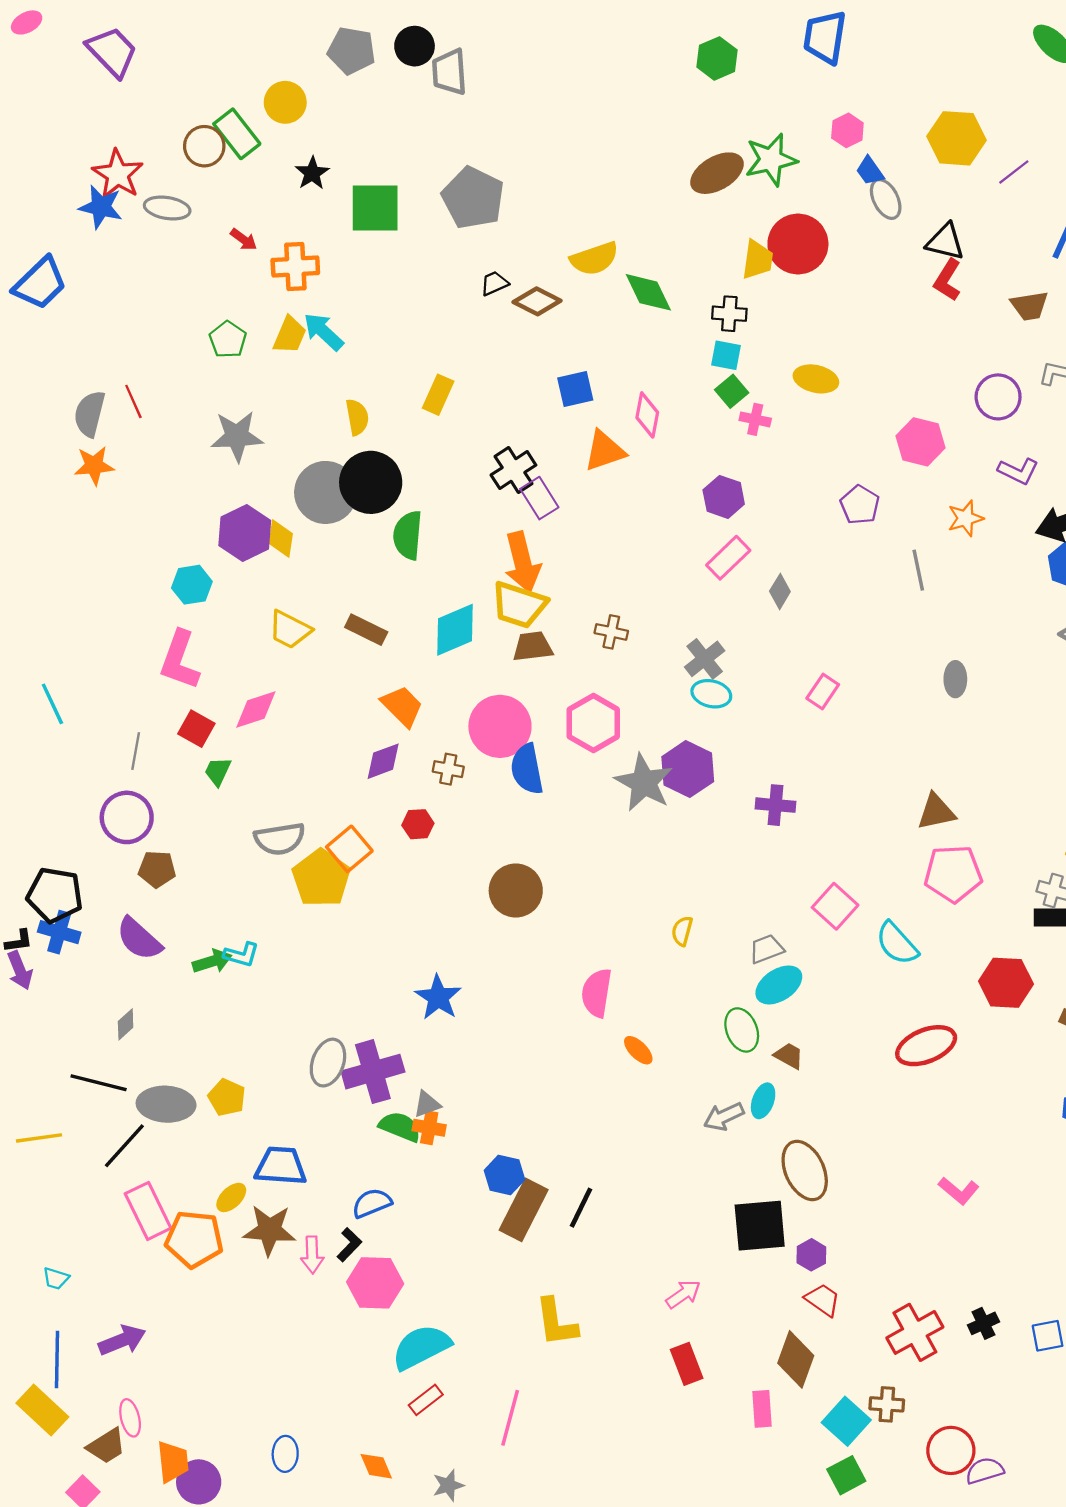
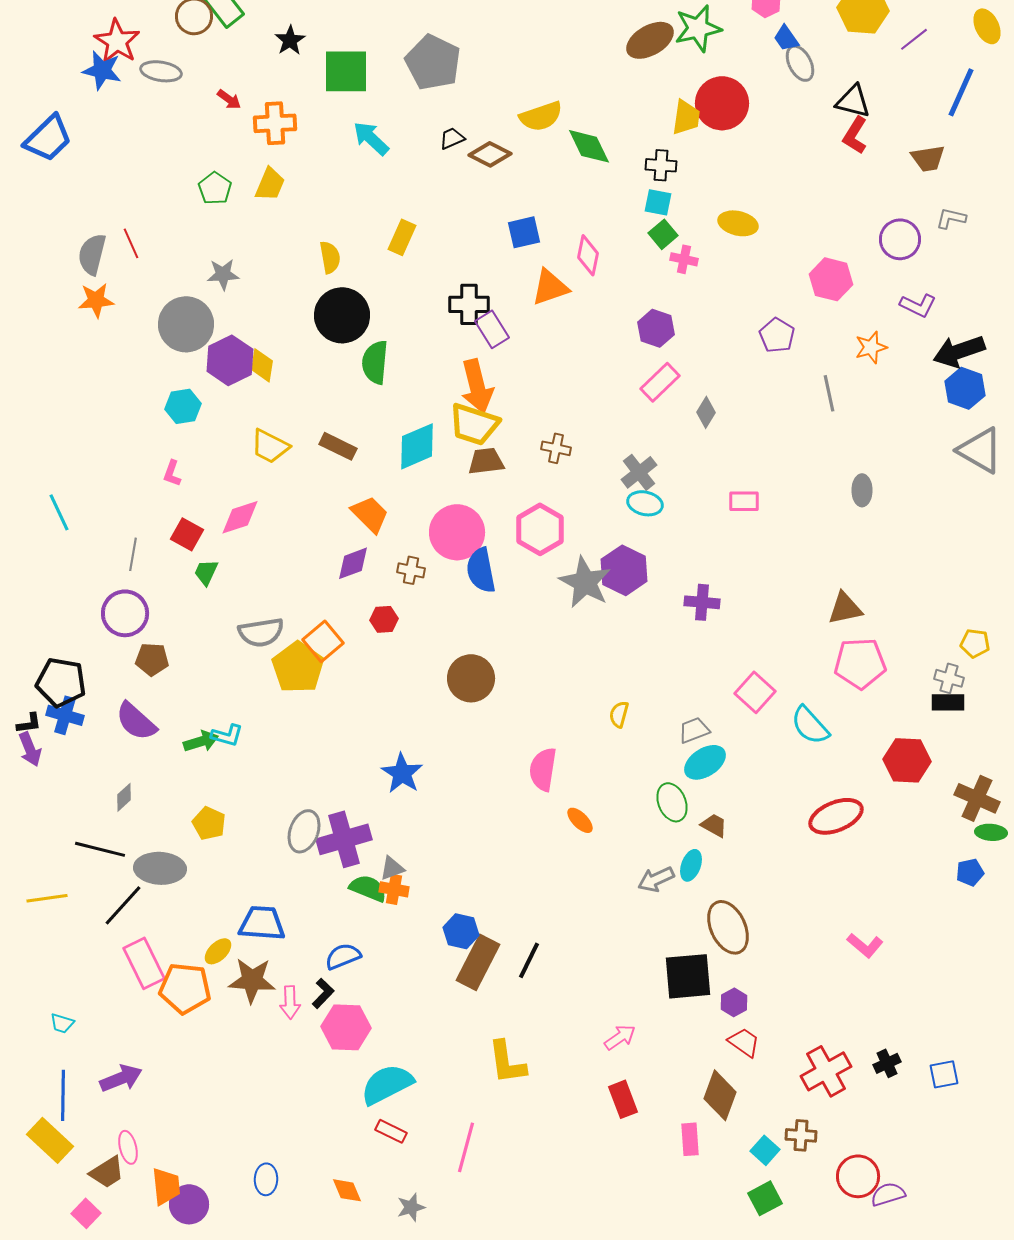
cyan arrow: (323, 332) -> (371, 138), moved
gray star: (237, 436) -> (223, 274), size x0.7
black cross: (513, 470) -> (469, 304), turned 33
gray circle: (326, 492) -> (186, 324), moved
pink L-shape: (180, 660) -> (172, 473), size x0.5
pink rectangle: (823, 692) -> (744, 501), turned 56
yellow pentagon: (227, 1097) -> (209, 823), moved
red rectangle: (426, 1400) -> (391, 1131), turned 64
cyan square: (846, 1421) -> (765, 1150), size x0.7

